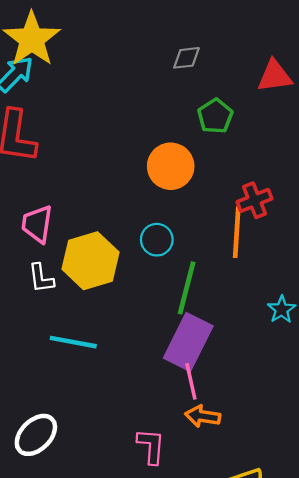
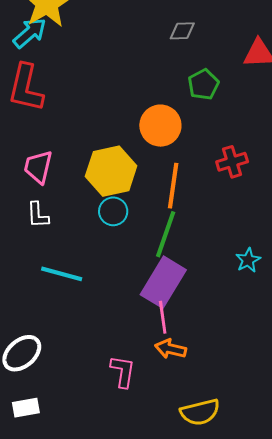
orange line: (237, 232) -> (173, 186), moved
cyan circle: (157, 240) -> (113, 211), moved
yellow hexagon: (90, 261) -> (111, 171), moved

